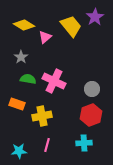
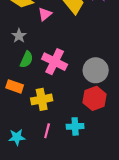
green semicircle: (28, 79) -> (27, 59), turned 105
gray circle: (92, 89) -> (96, 70), size x1.5
cyan cross: (84, 143) -> (75, 126), moved

